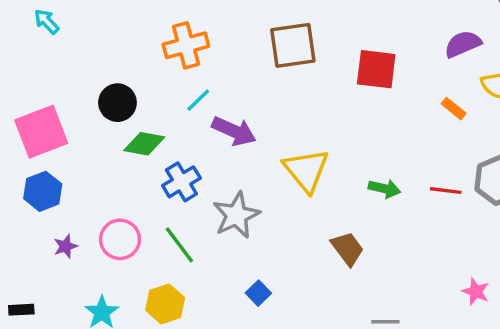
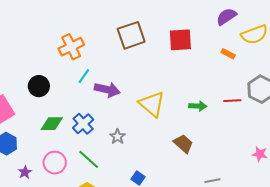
green diamond: (144, 144) -> (52, 124), moved
gray star: (236, 215) -> (117, 137), size x0.6

